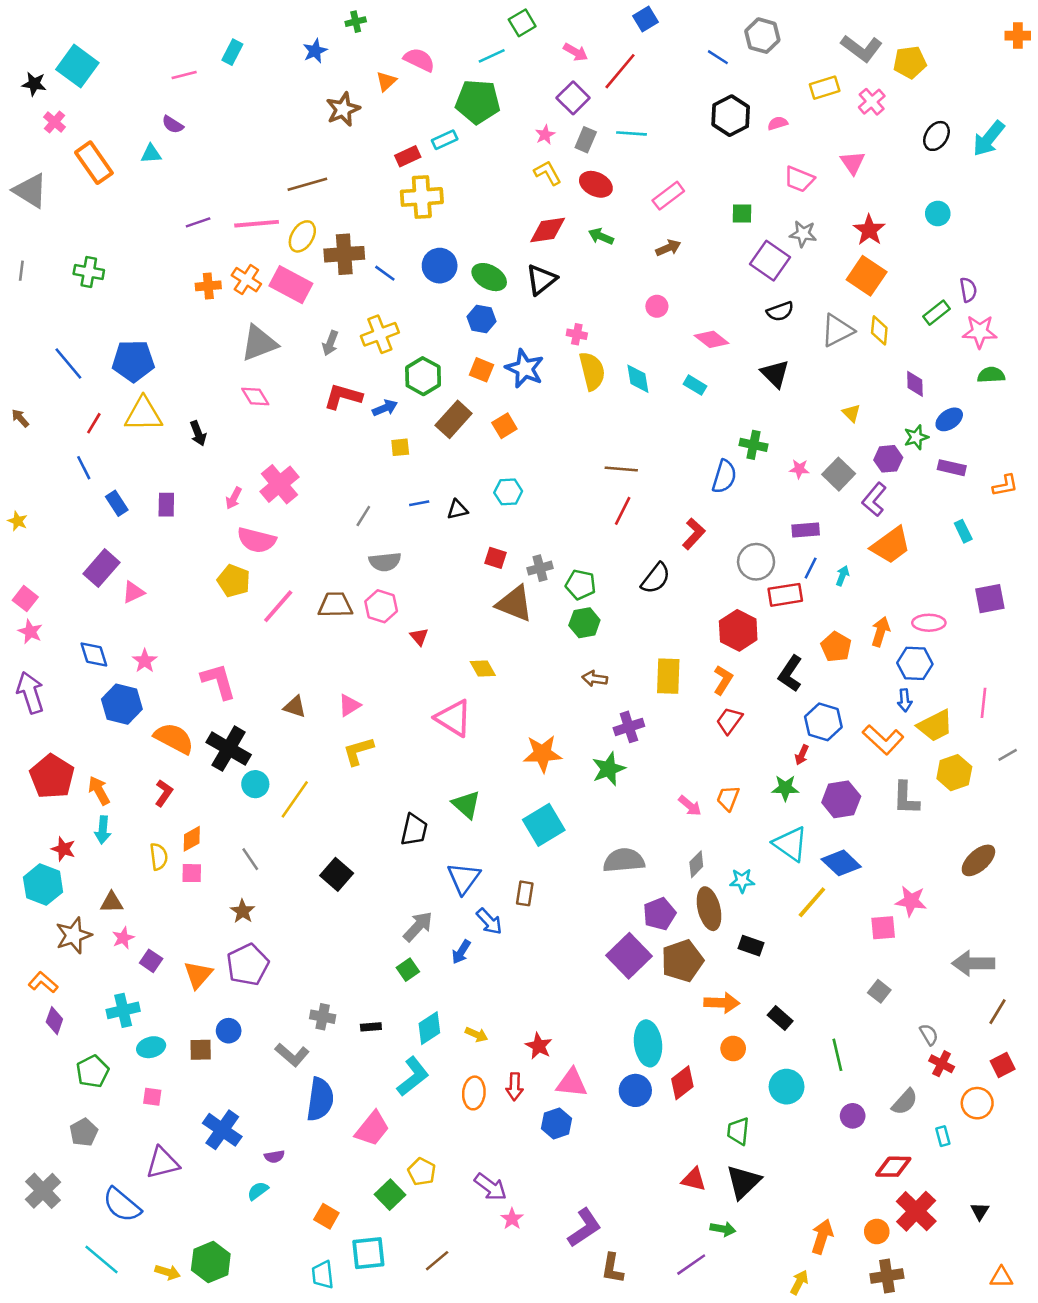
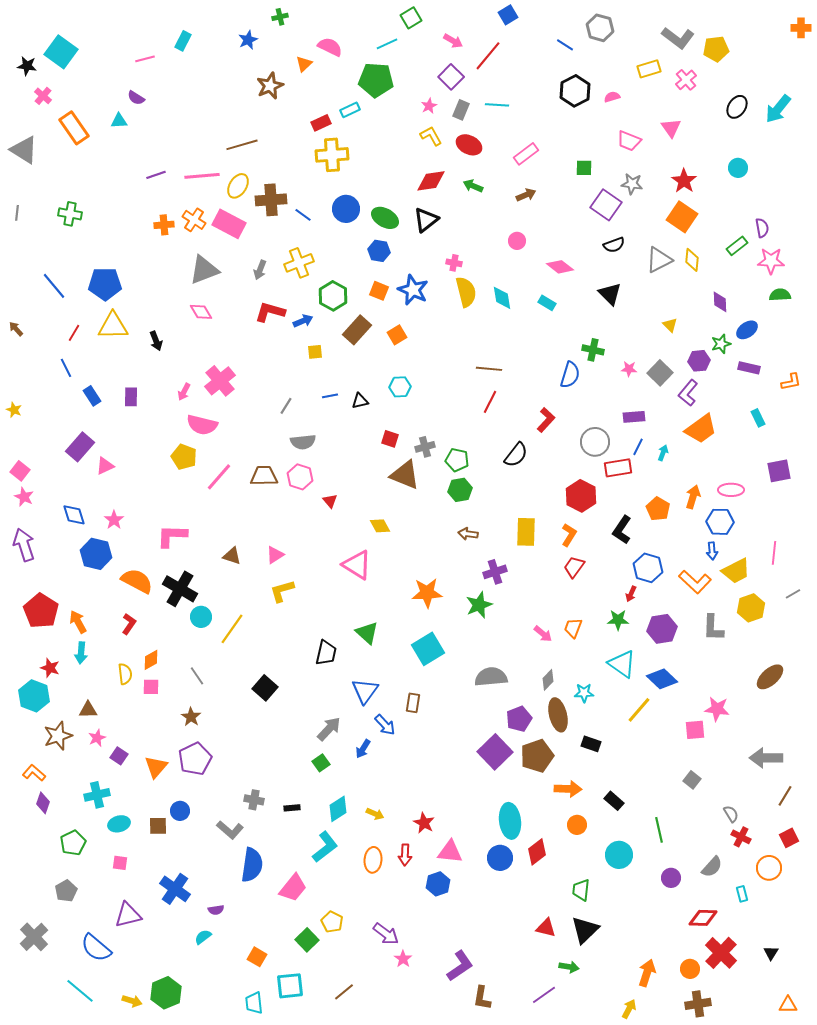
pink L-shape: (218, 681) -> (172, 536), turned -72

